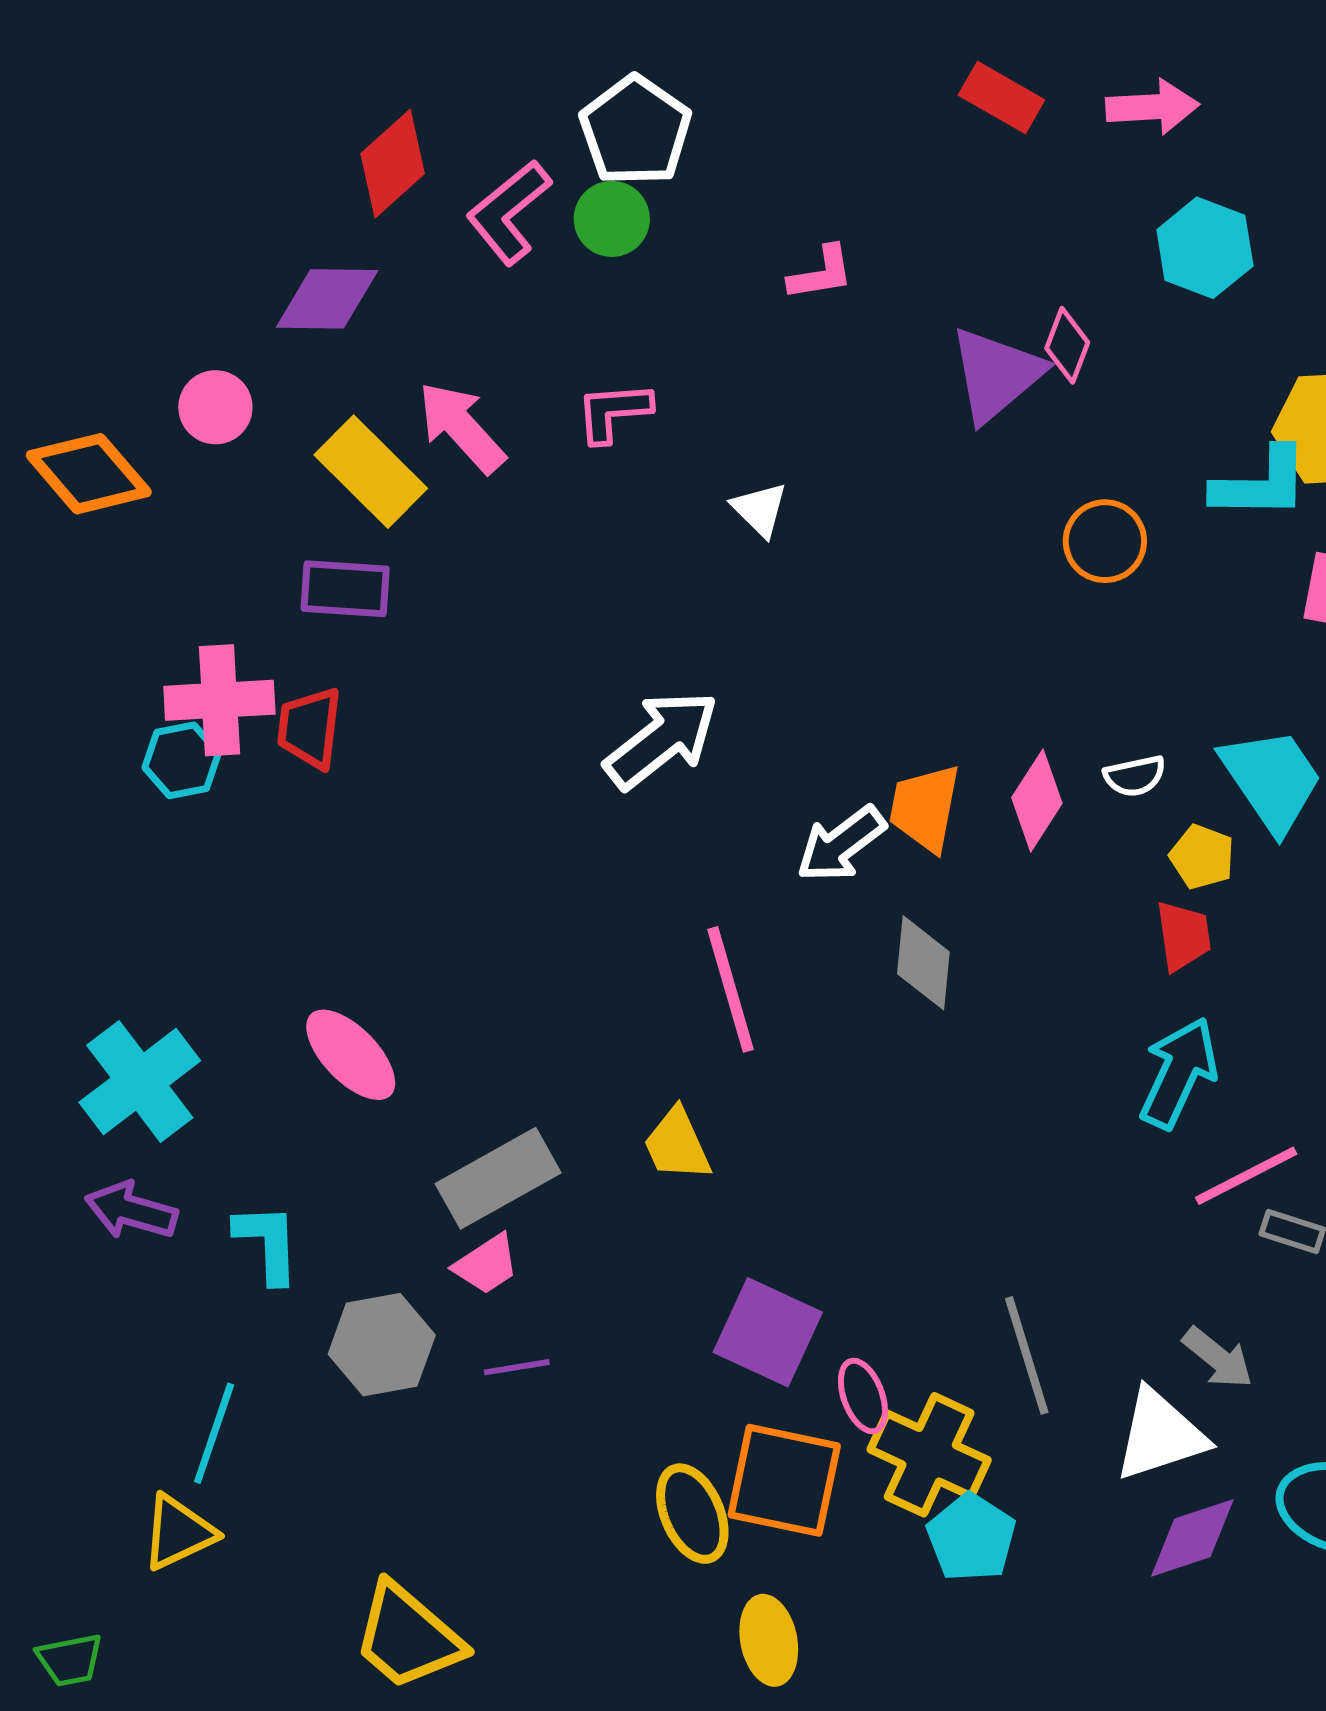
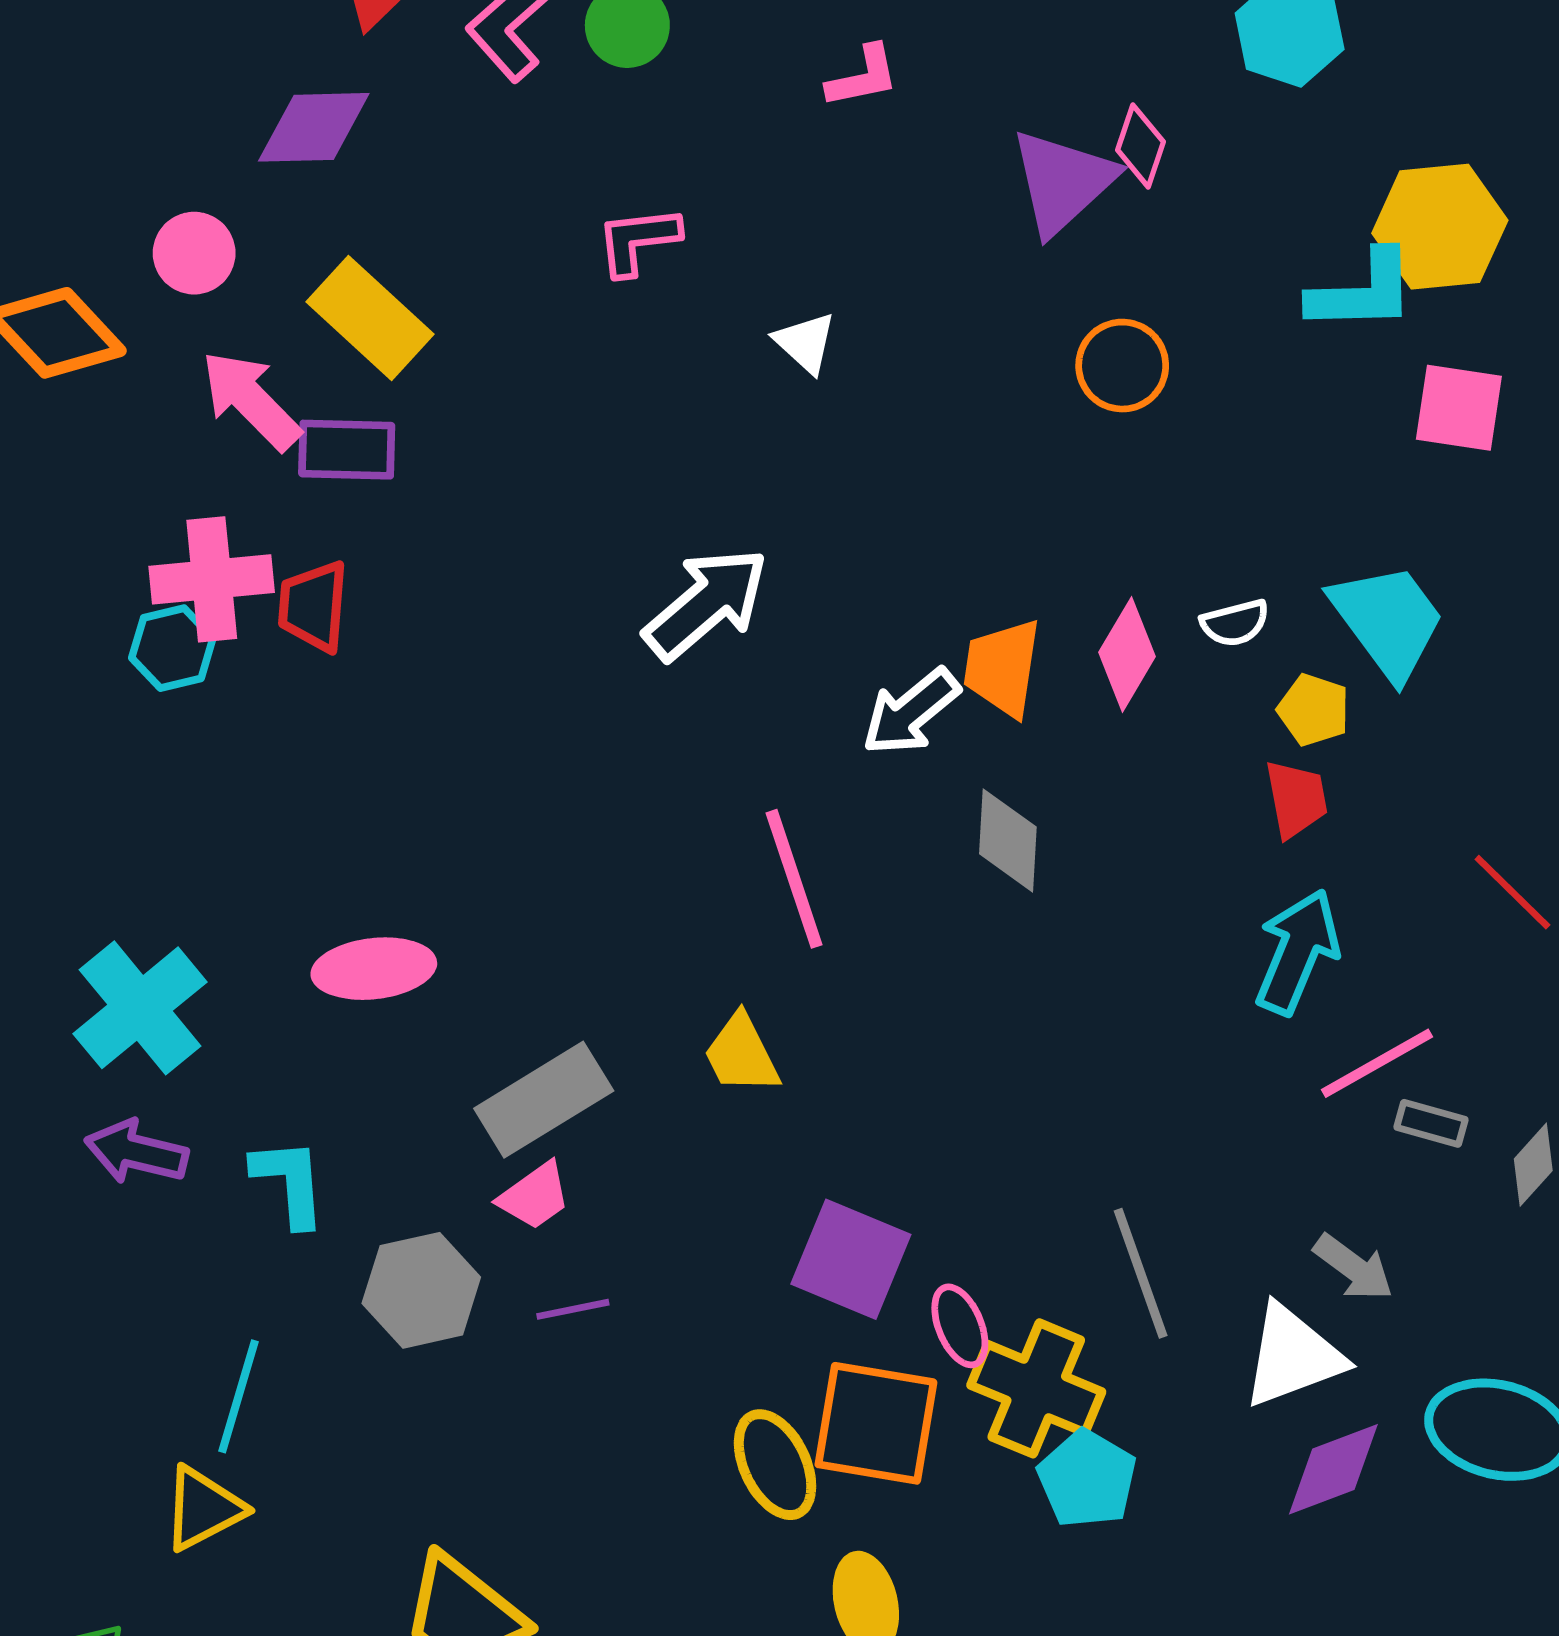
pink arrow: (462, 427) -> (251, 400), moved
orange circle: (1105, 541) -> (1122, 366), moved
pink ellipse: (351, 1055) -> (374, 969), turned -50

